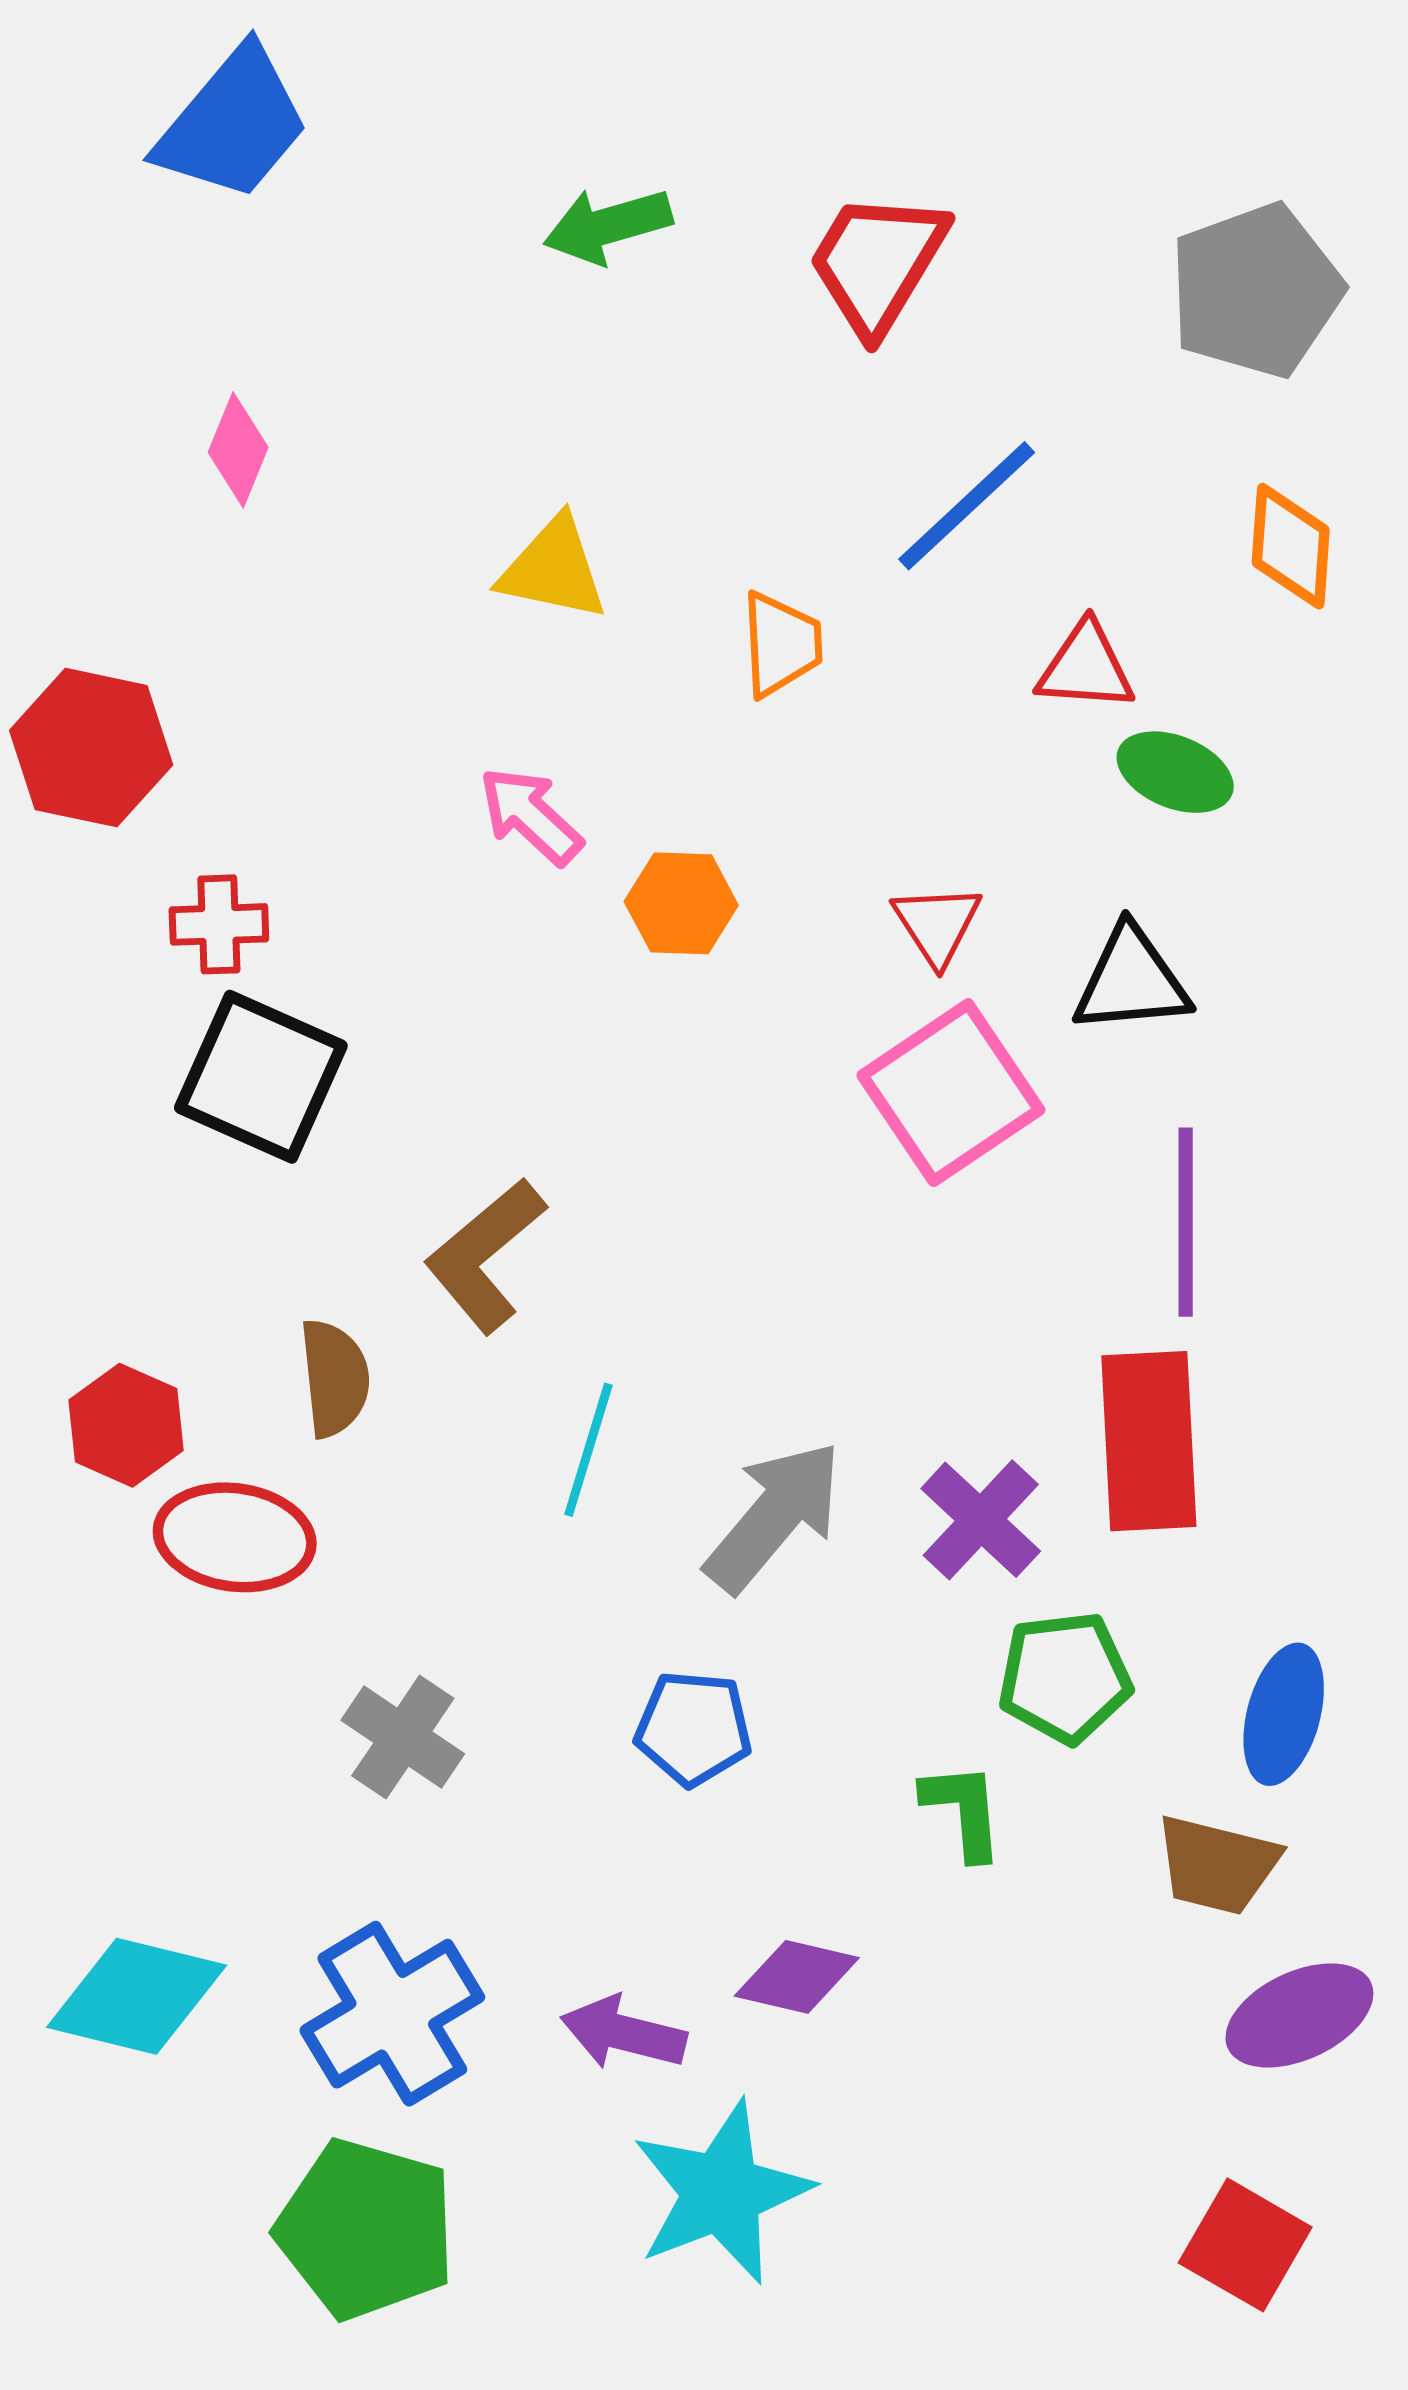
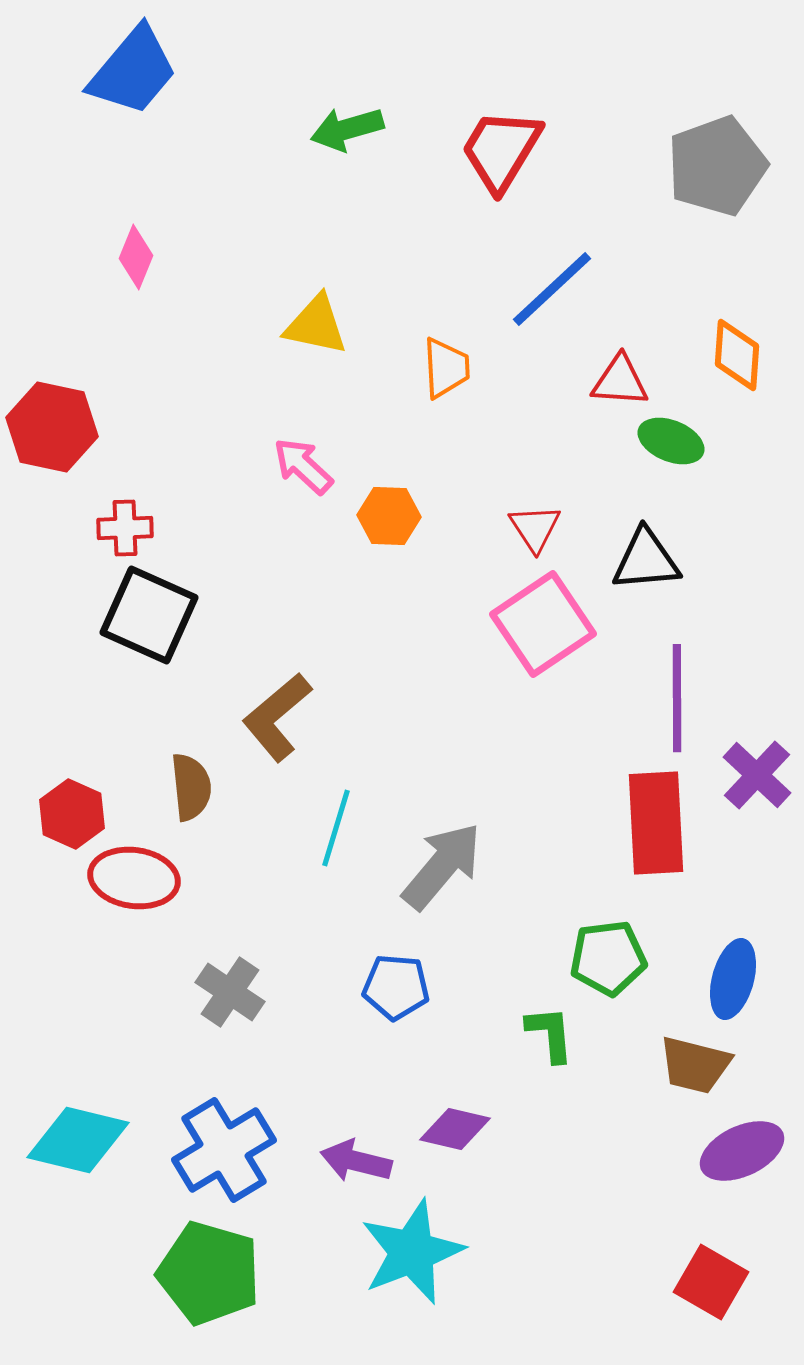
orange diamond: (1291, 546) -> (737, 355), moved
purple cross: (981, 1520) -> (757, 775), moved

